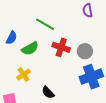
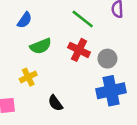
green line: (45, 24) -> (83, 19), moved
blue semicircle: (11, 38) -> (25, 20), moved

